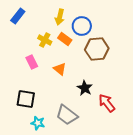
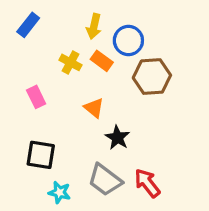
pink rectangle: (32, 62) -> (36, 97), moved
black star: (85, 88) -> (117, 138), moved
red arrow: (107, 103) -> (147, 183), moved

